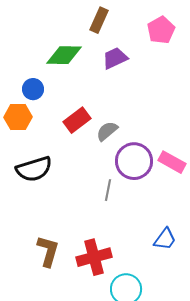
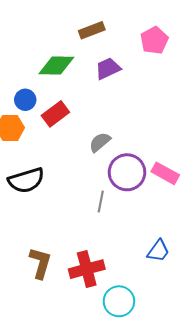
brown rectangle: (99, 20) -> (92, 30), turned 45
red rectangle: (77, 120) -> (55, 114), moved

